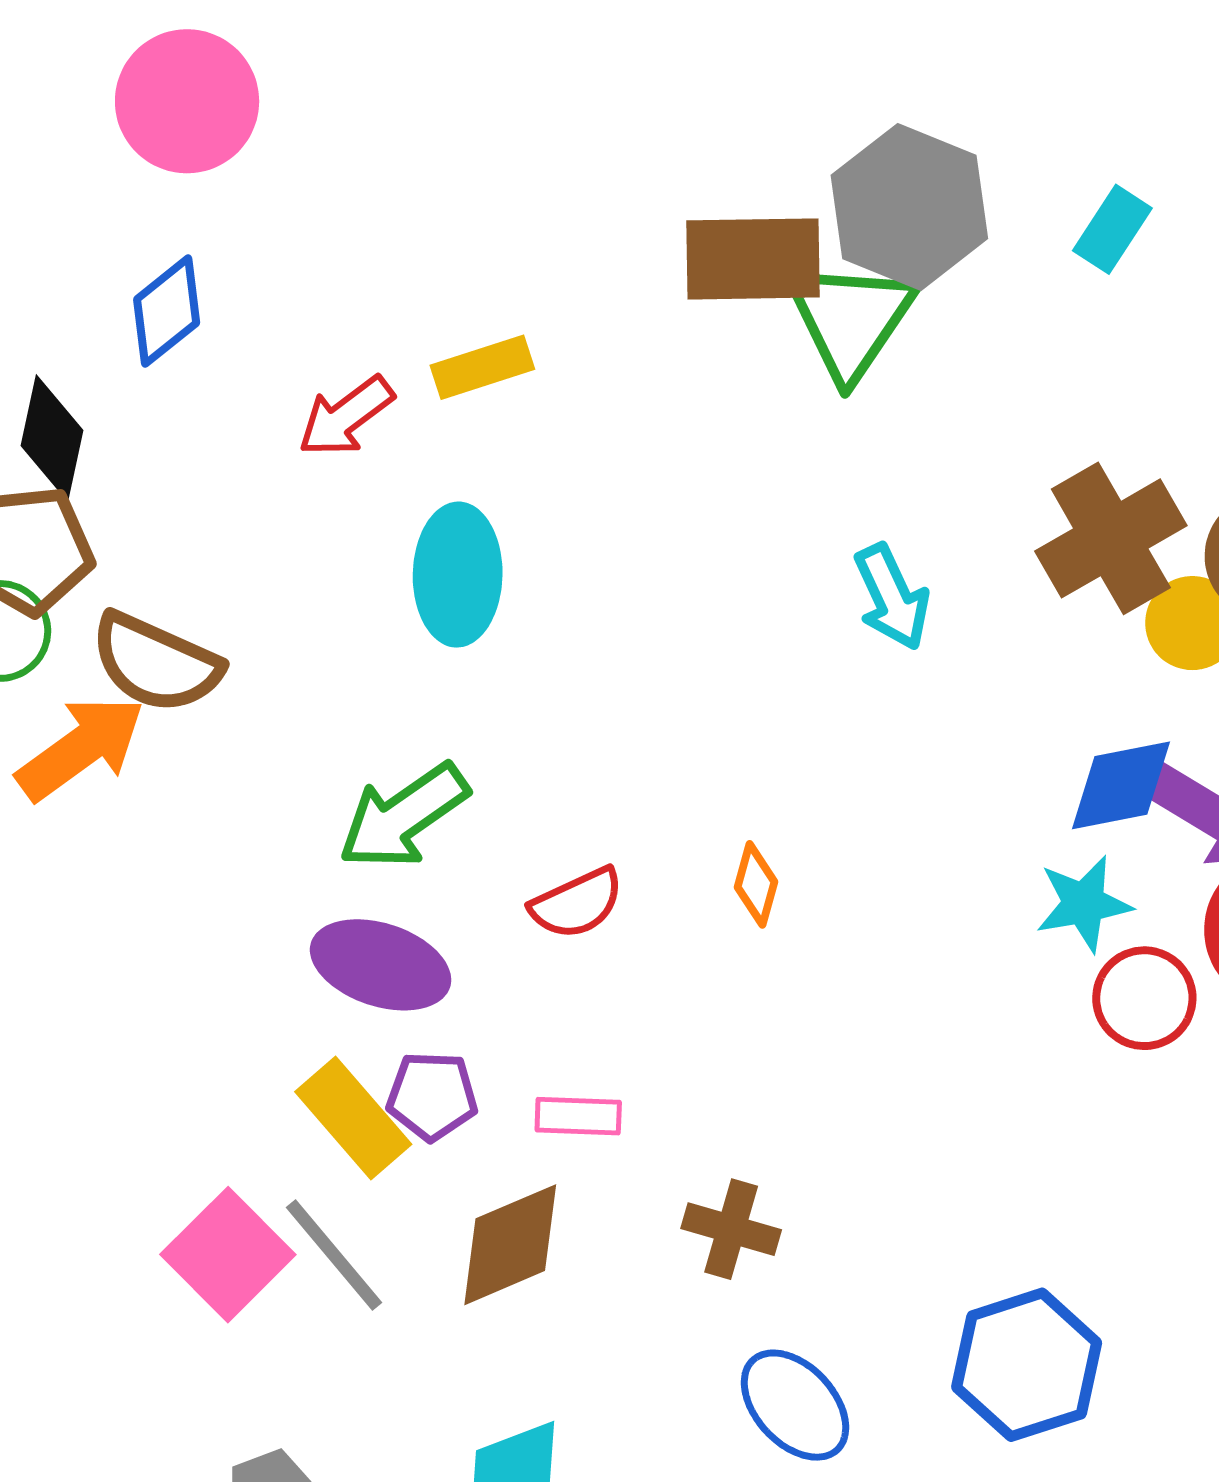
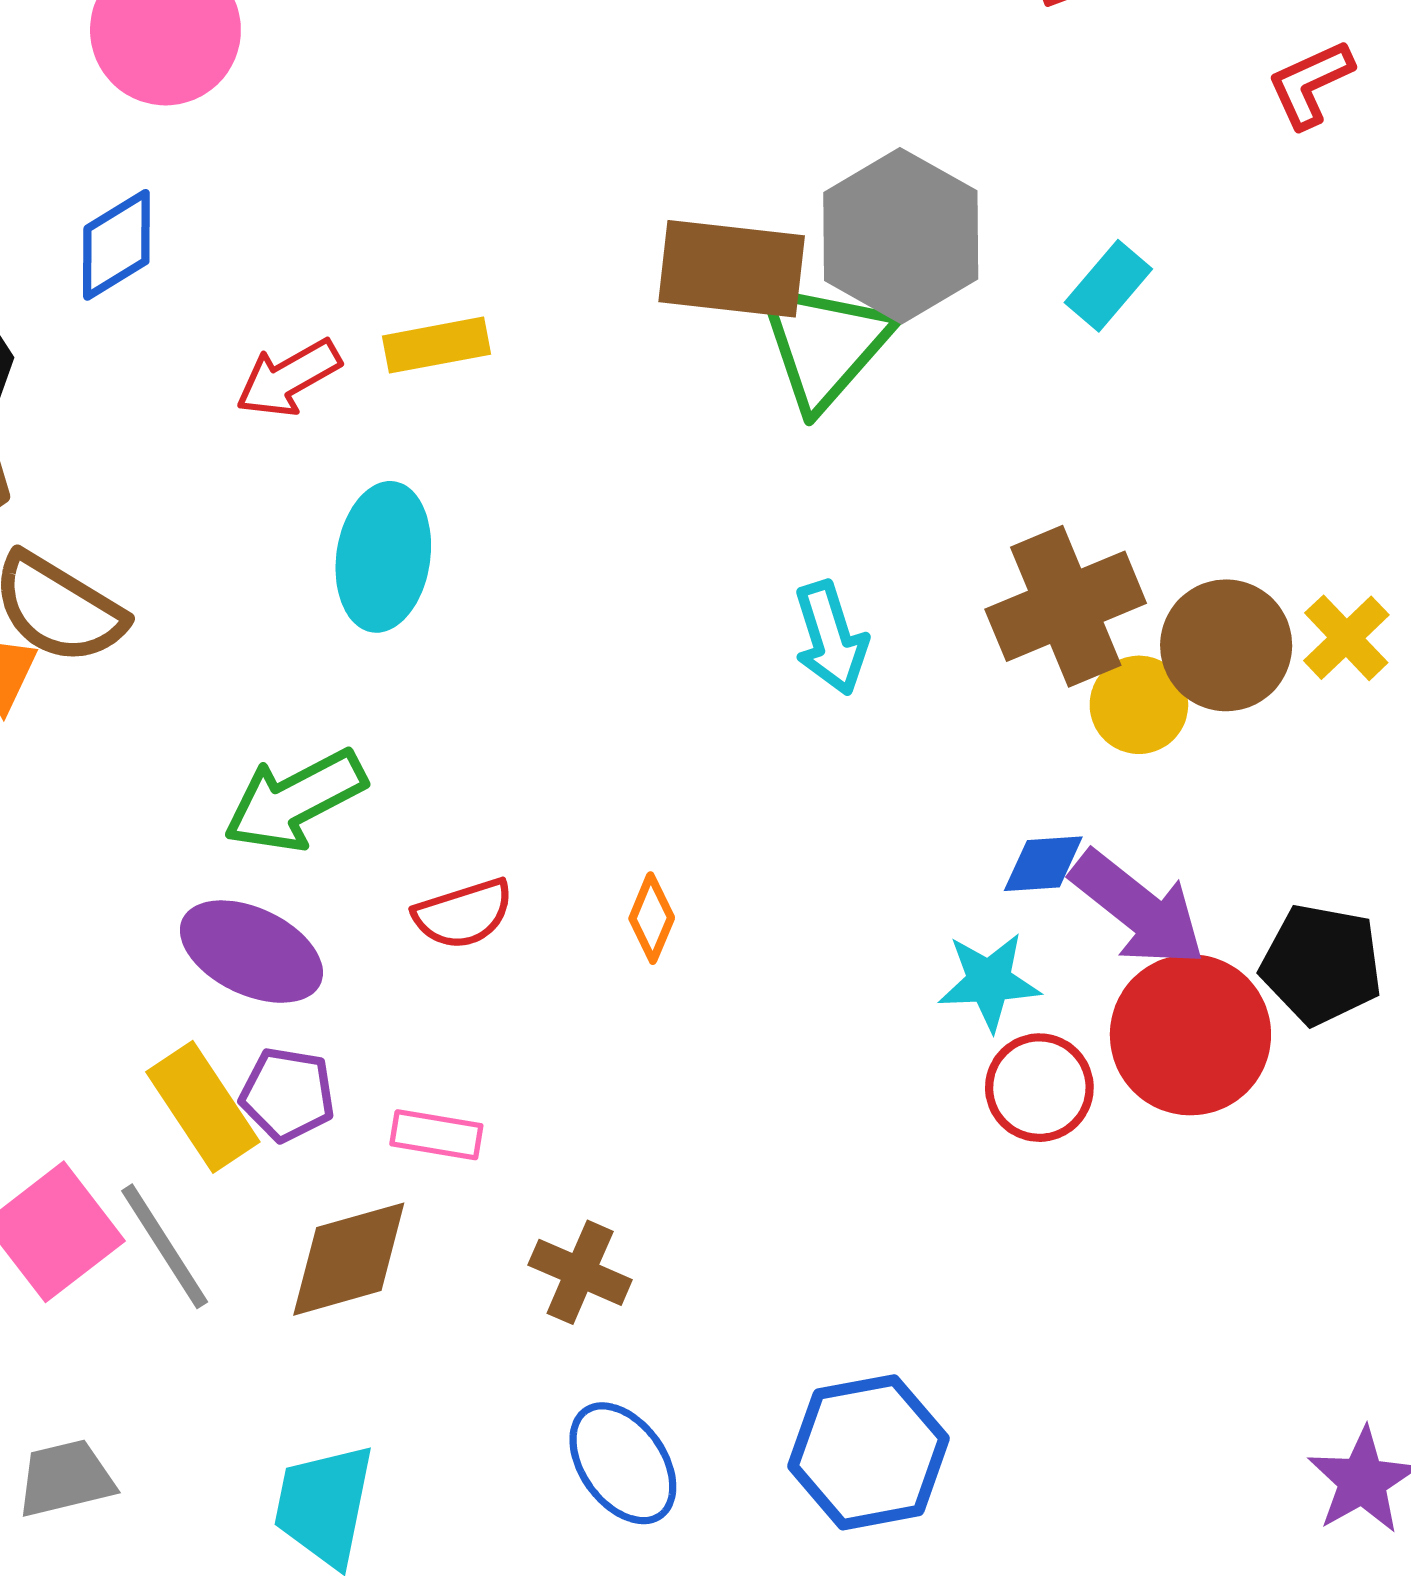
blue diamond: (1121, 785) -> (1043, 864), size x0.7

